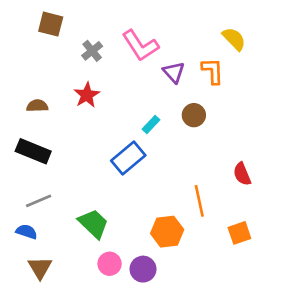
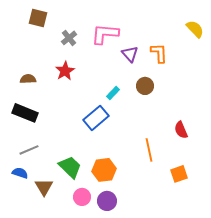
yellow semicircle: (234, 39) -> (195, 29), moved
pink L-shape: (140, 46) -> (105, 34), turned 128
orange hexagon: (167, 232) -> (104, 170), moved
brown triangle: (40, 268) -> (44, 187), moved

